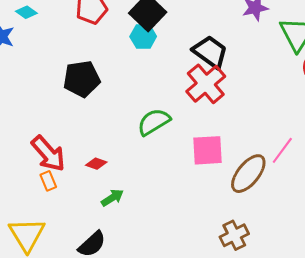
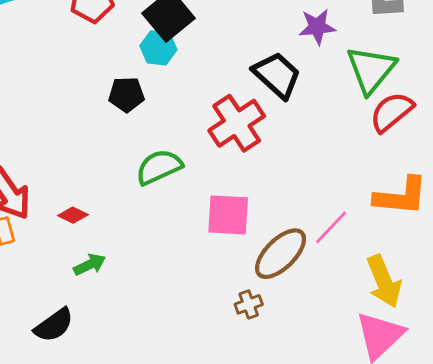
black trapezoid: (210, 52) -> (277, 75), moved
black pentagon: (82, 79) -> (126, 94), moved, size x0.7
brown cross: (234, 235) -> (249, 304), moved, size x0.7

